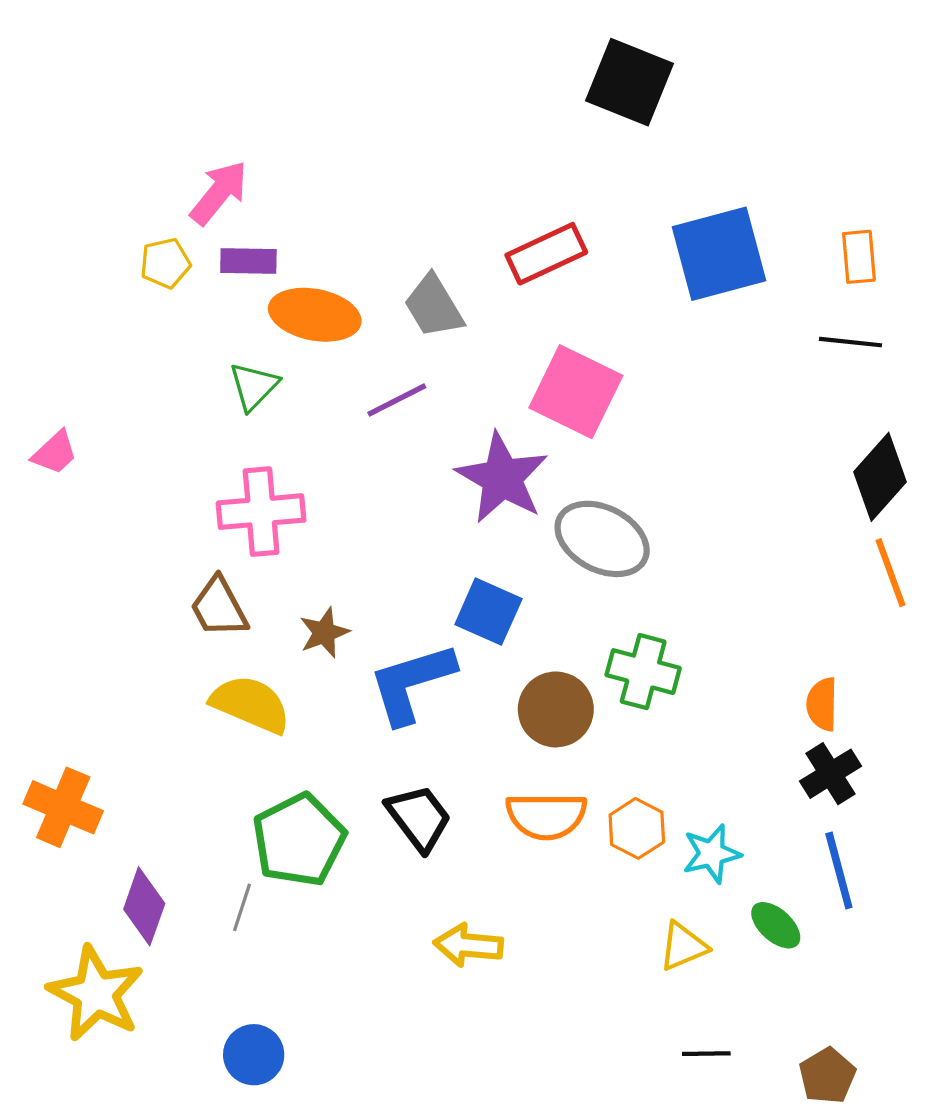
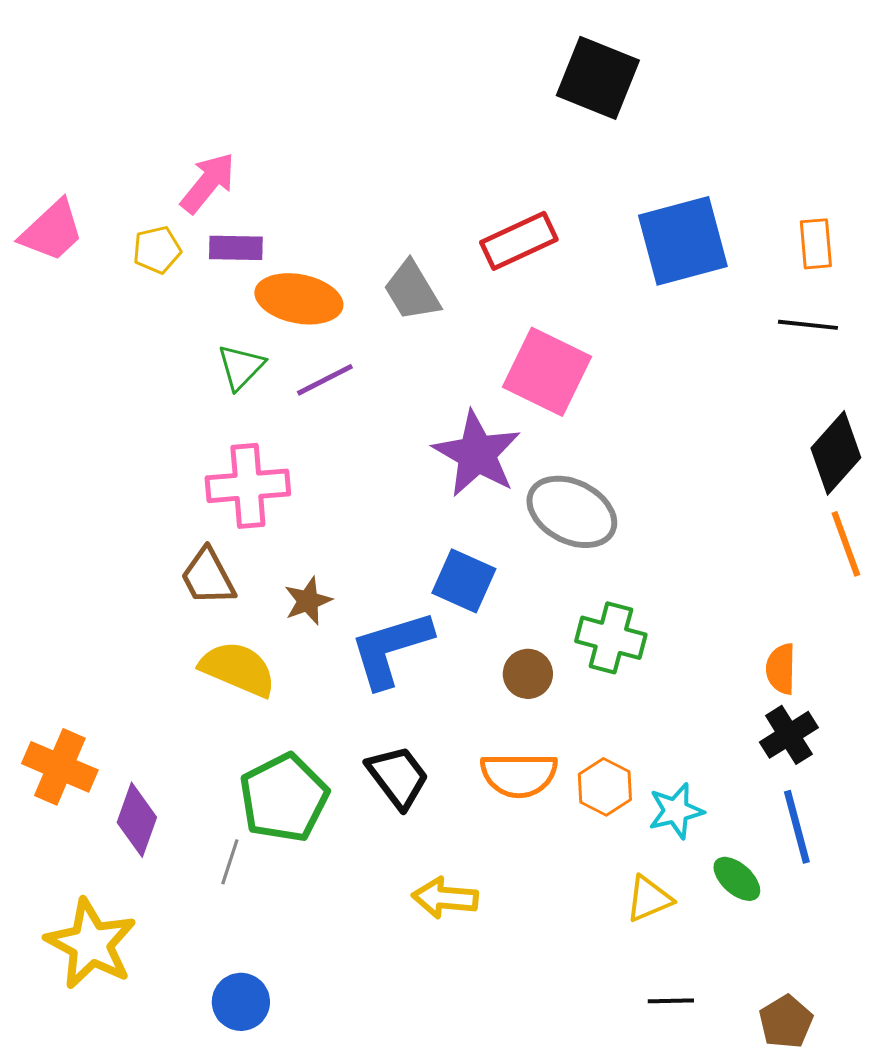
purple line: (397, 400) -> (325, 380), moved
pink trapezoid: (55, 453) -> (52, 231), moved, size x1.5
brown circle: (556, 709) -> (528, 674), size x0.7
purple diamond: (144, 906) -> (137, 820), moved

